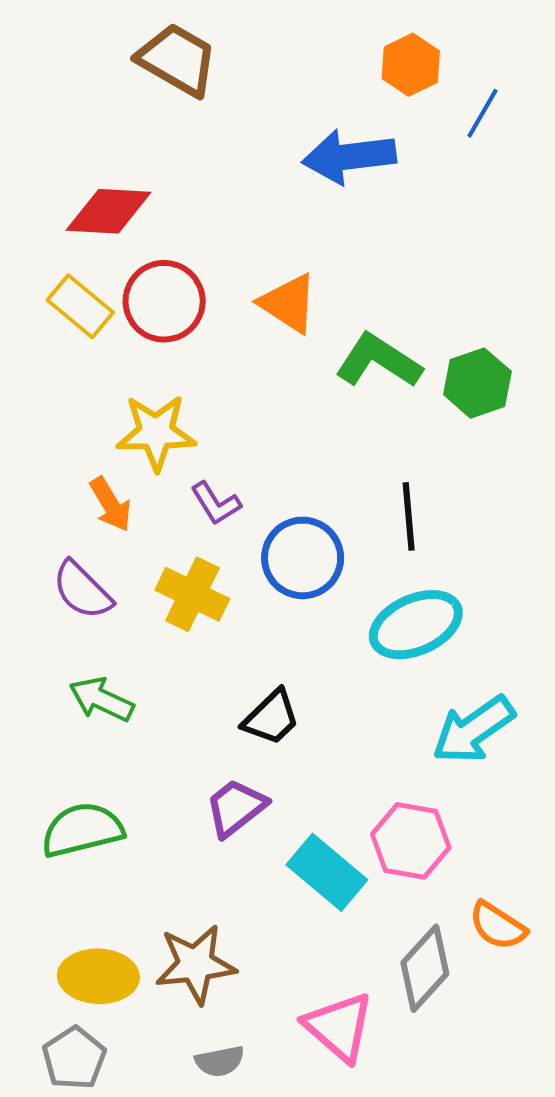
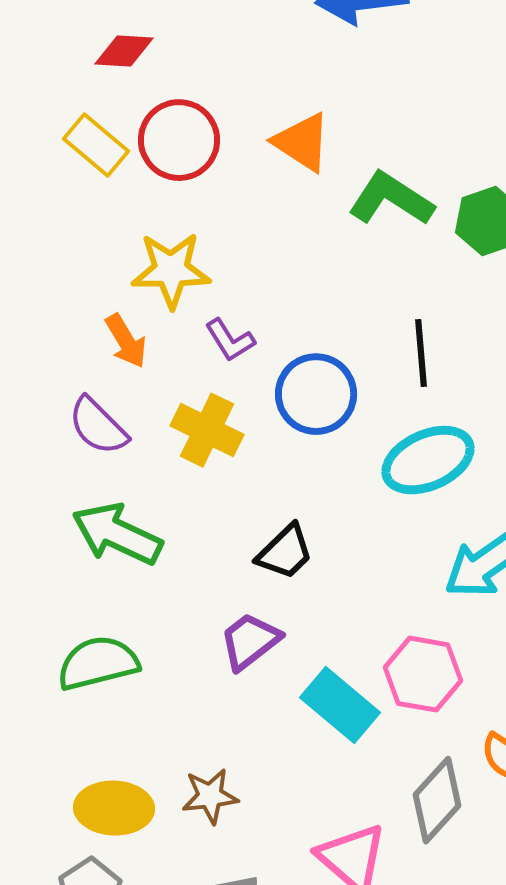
red diamond: (109, 211) -> (124, 51), size x0.7
green arrow: (101, 699) -> (117, 534), size x1.4
brown star: (195, 964) -> (210, 796), size x0.7

